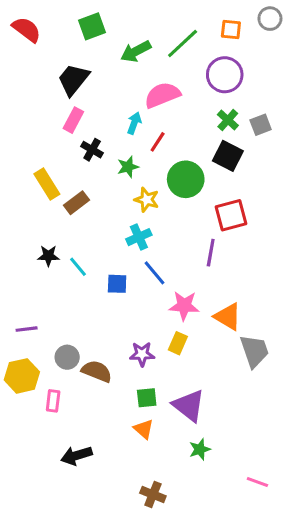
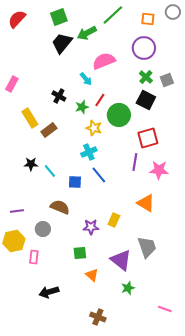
red semicircle: (27, 30) -> (17, 19), turned -84
green line: (183, 44) -> (113, 15), moved
black trapezoid: (73, 79) -> (62, 43), moved
pink rectangle: (73, 120) -> (12, 84), moved
cyan arrow: (134, 123) -> (86, 79), turned 120
red line: (158, 142) -> (100, 100), moved
pink star: (184, 306) -> (159, 170), moved
gray trapezoid: (254, 351) -> (147, 247), moved
brown semicircle: (97, 371) -> (60, 207), moved
green square: (147, 398) -> (80, 253), moved

